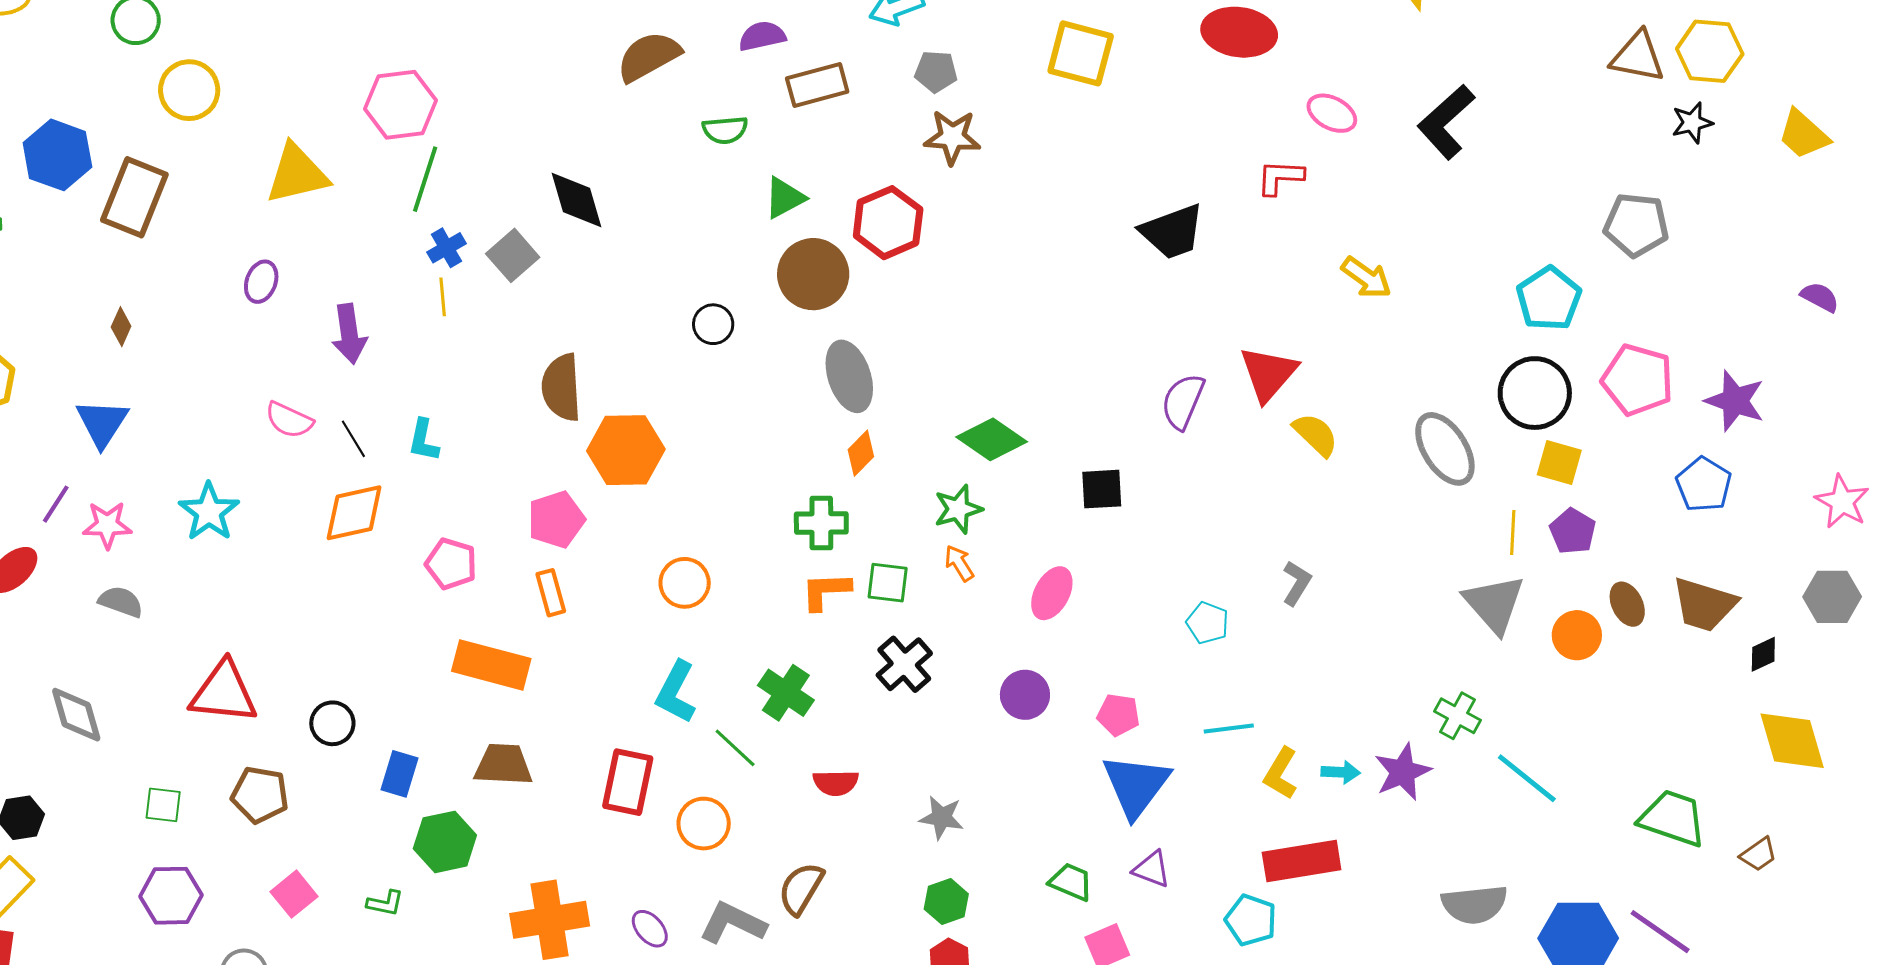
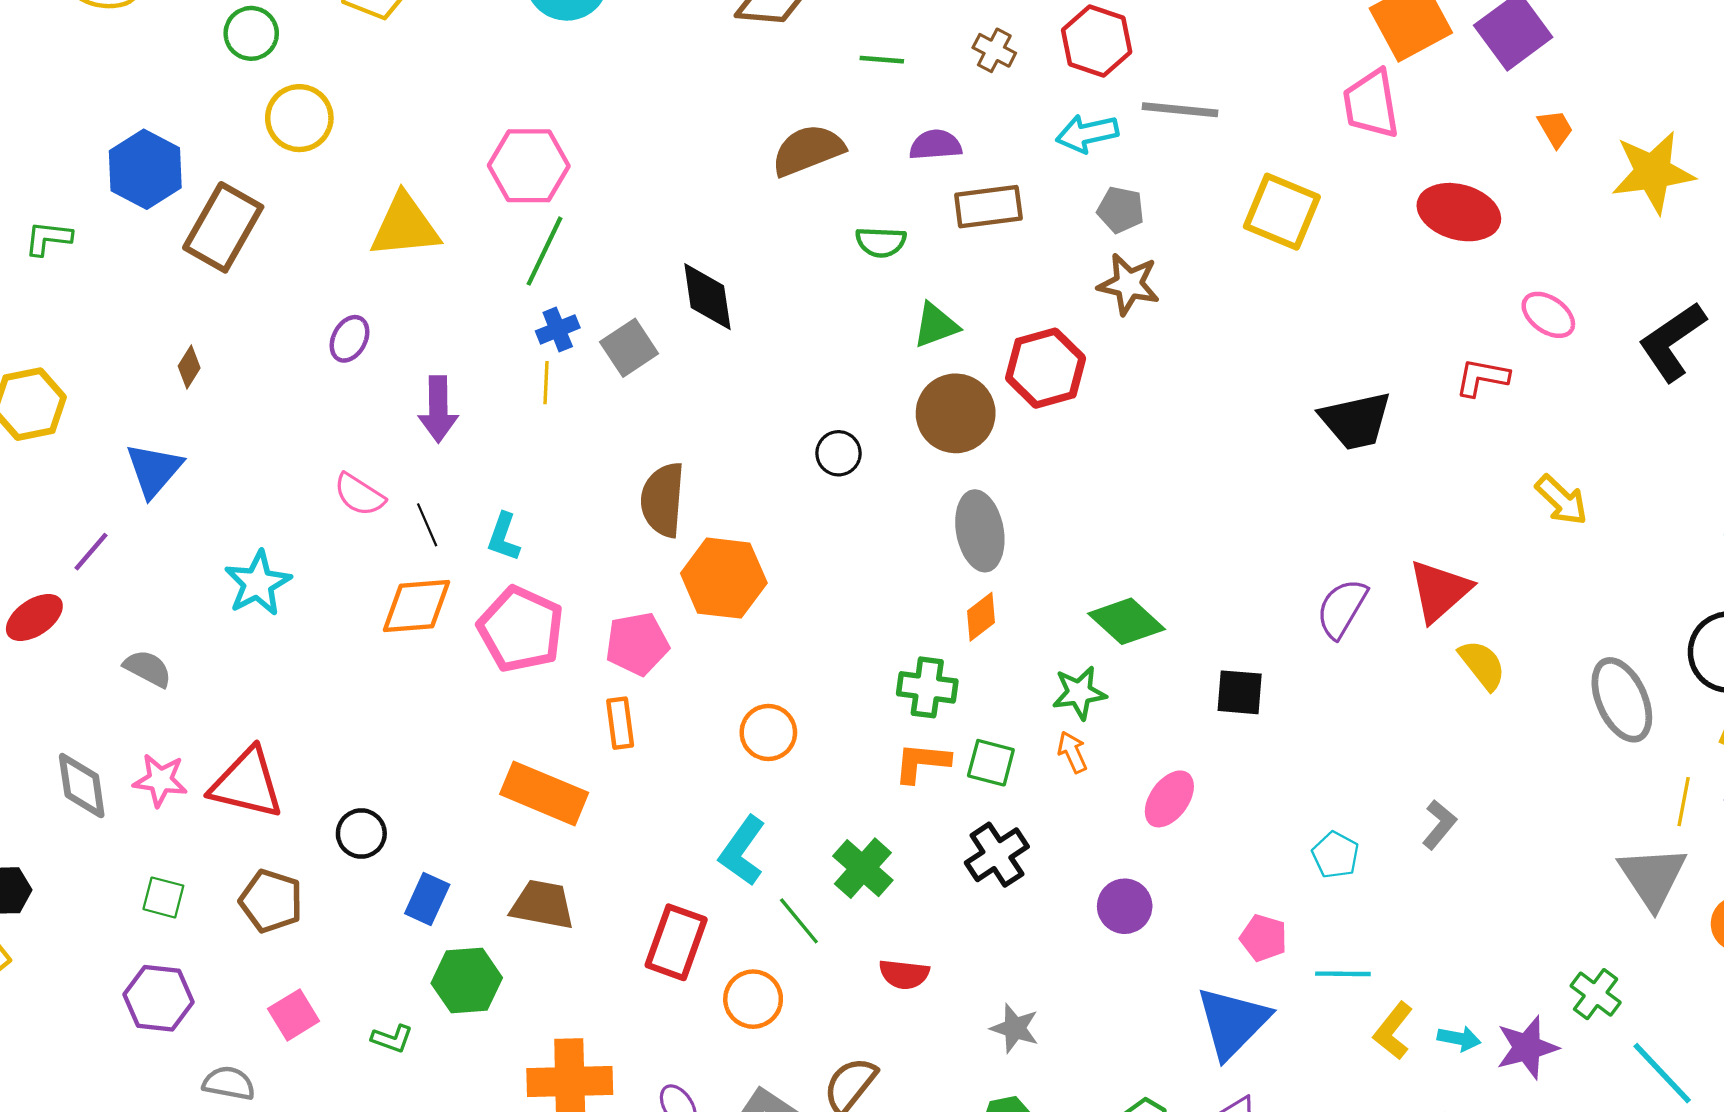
pink star: (107, 525) -> (160, 780), moved
pink pentagon: (451, 564) -> (521, 629), moved, size x1.5
pink pentagon: (1118, 715) -> (1264, 938), moved

